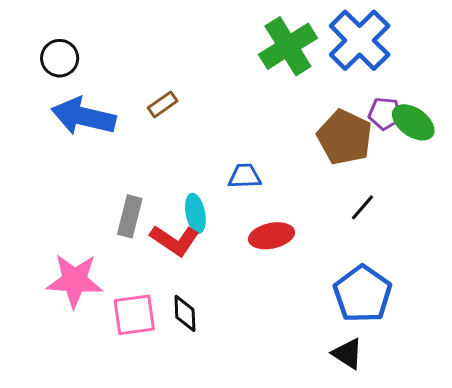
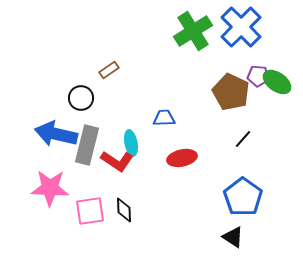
black circle: (60, 58) -> (81, 98), moved
blue arrow: (83, 116) -> (56, 134), moved
gray rectangle: (130, 216) -> (87, 145), size x1.4

